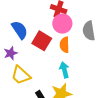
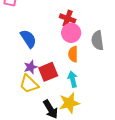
red square: (42, 41) -> (48, 72), moved, turned 36
purple star: (11, 53) -> (31, 67), moved

